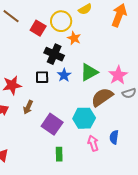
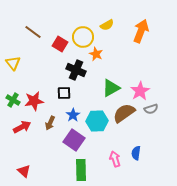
blue star: (64, 75) -> (73, 115), moved
cyan hexagon: (84, 118) -> (97, 121), moved
green rectangle: (59, 154) -> (81, 170), size x1.5

